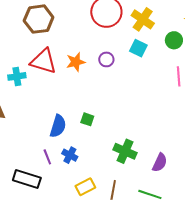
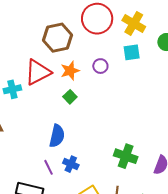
brown hexagon: (39, 19) -> (57, 38), moved
cyan square: (138, 48) -> (132, 52), turned -30
red triangle: (43, 61) -> (38, 72), turned -40
green square: (87, 119) -> (70, 97), moved, turned 32

